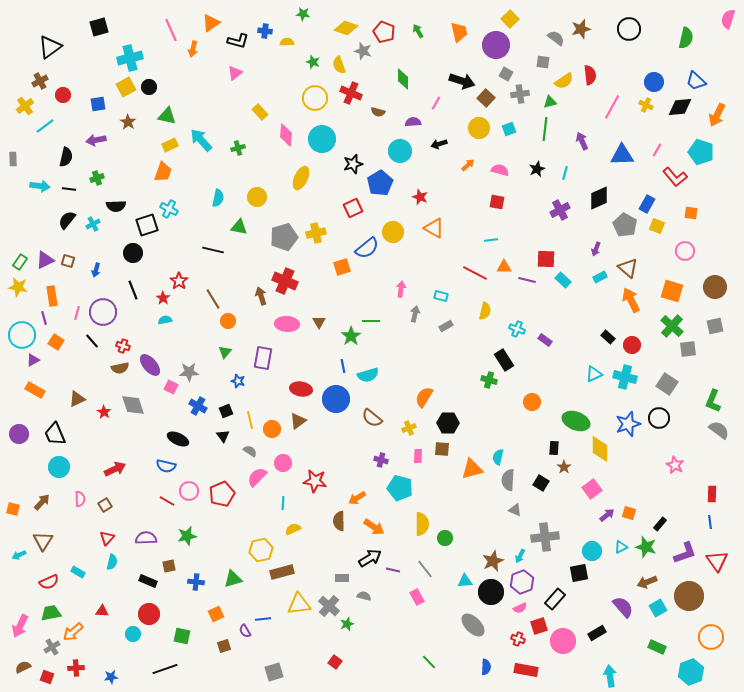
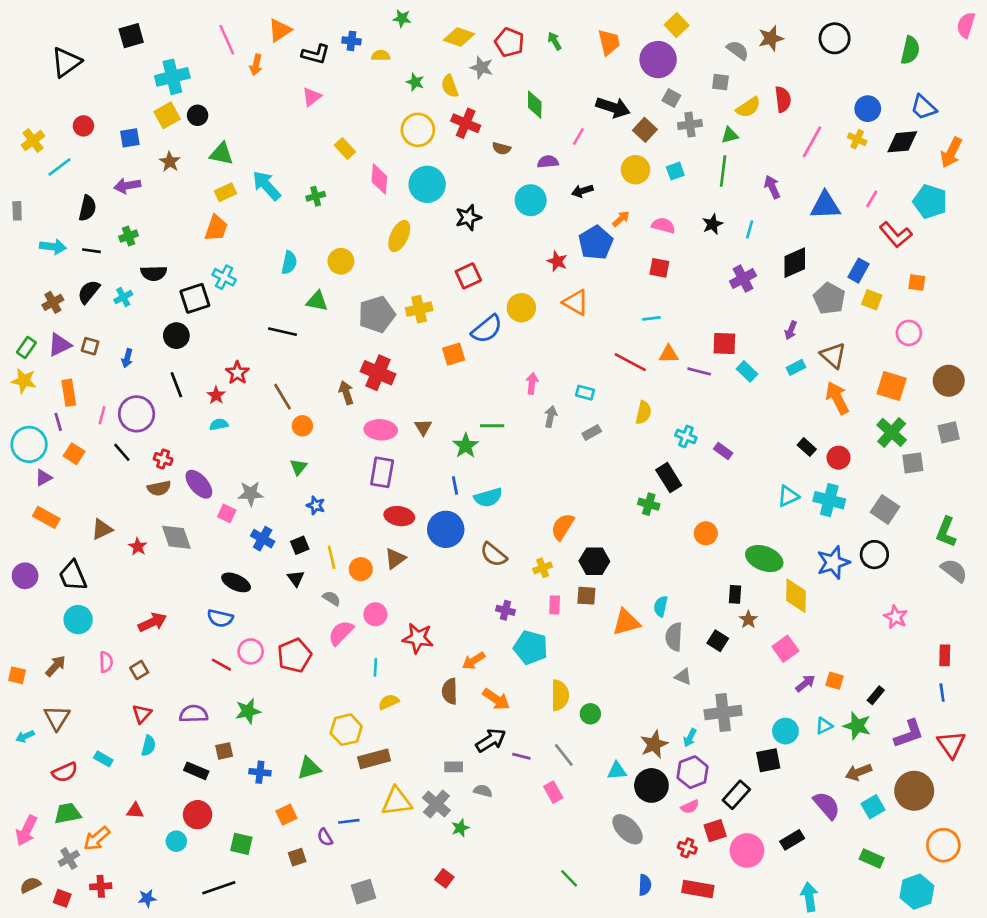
brown cross: (40, 81) -> (53, 302), moved
blue pentagon: (380, 183) -> (596, 243), moved
purple rectangle: (263, 358) -> (382, 472), moved

